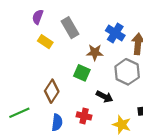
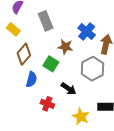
yellow rectangle: (45, 42) -> (13, 29), moved
brown diamond: (52, 91) -> (24, 54), moved
blue semicircle: (57, 122) -> (31, 79), moved

